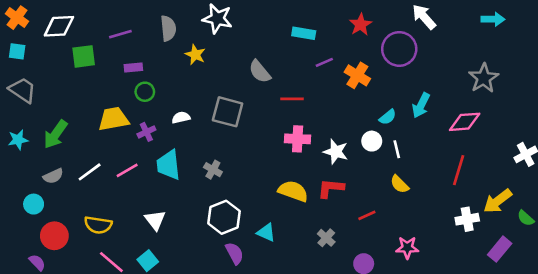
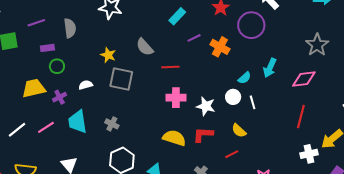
gray semicircle: (168, 28) -> (70, 28), moved
cyan rectangle: (304, 33) -> (177, 16), turned -54
yellow star: (195, 55) -> (108, 55), moved
yellow semicircle: (399, 184) -> (239, 131), moved

